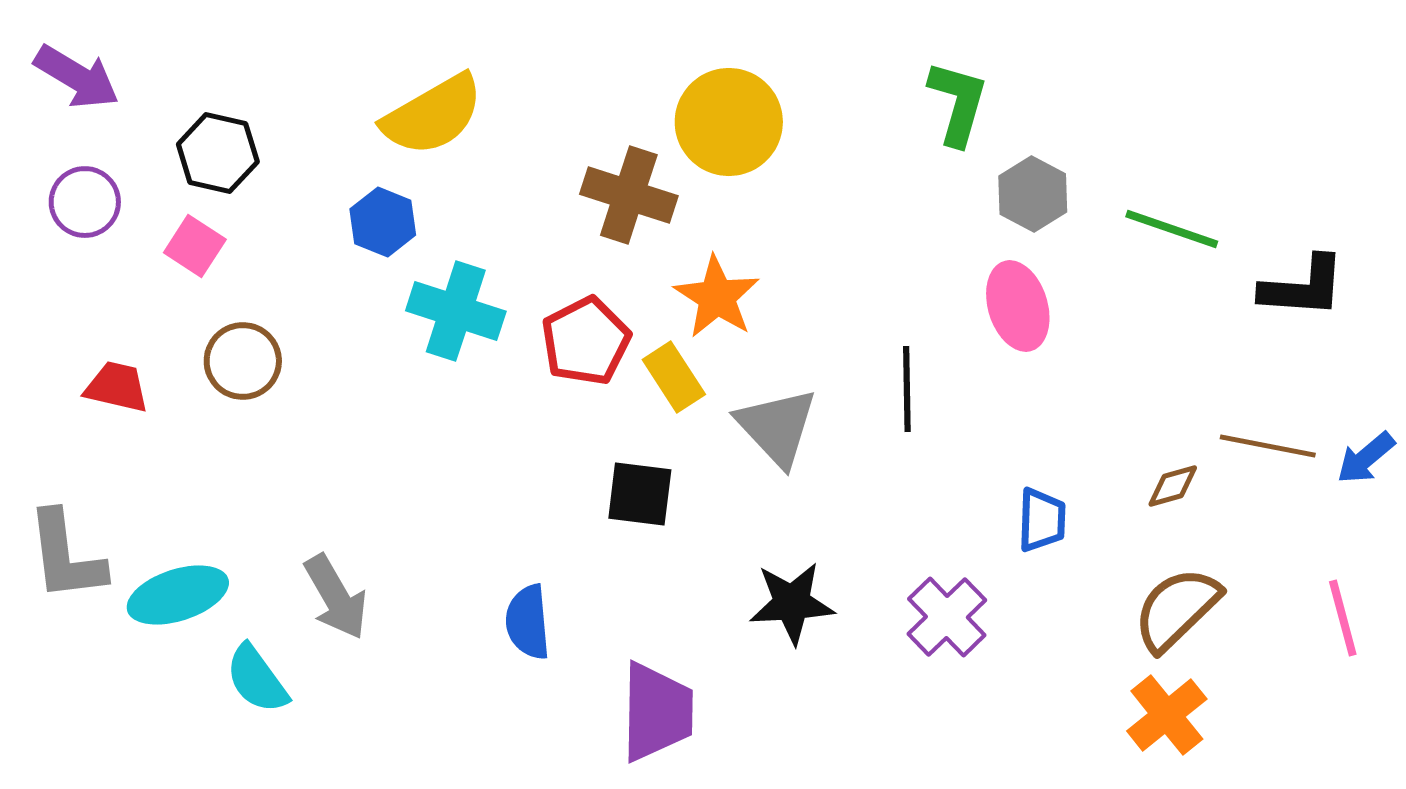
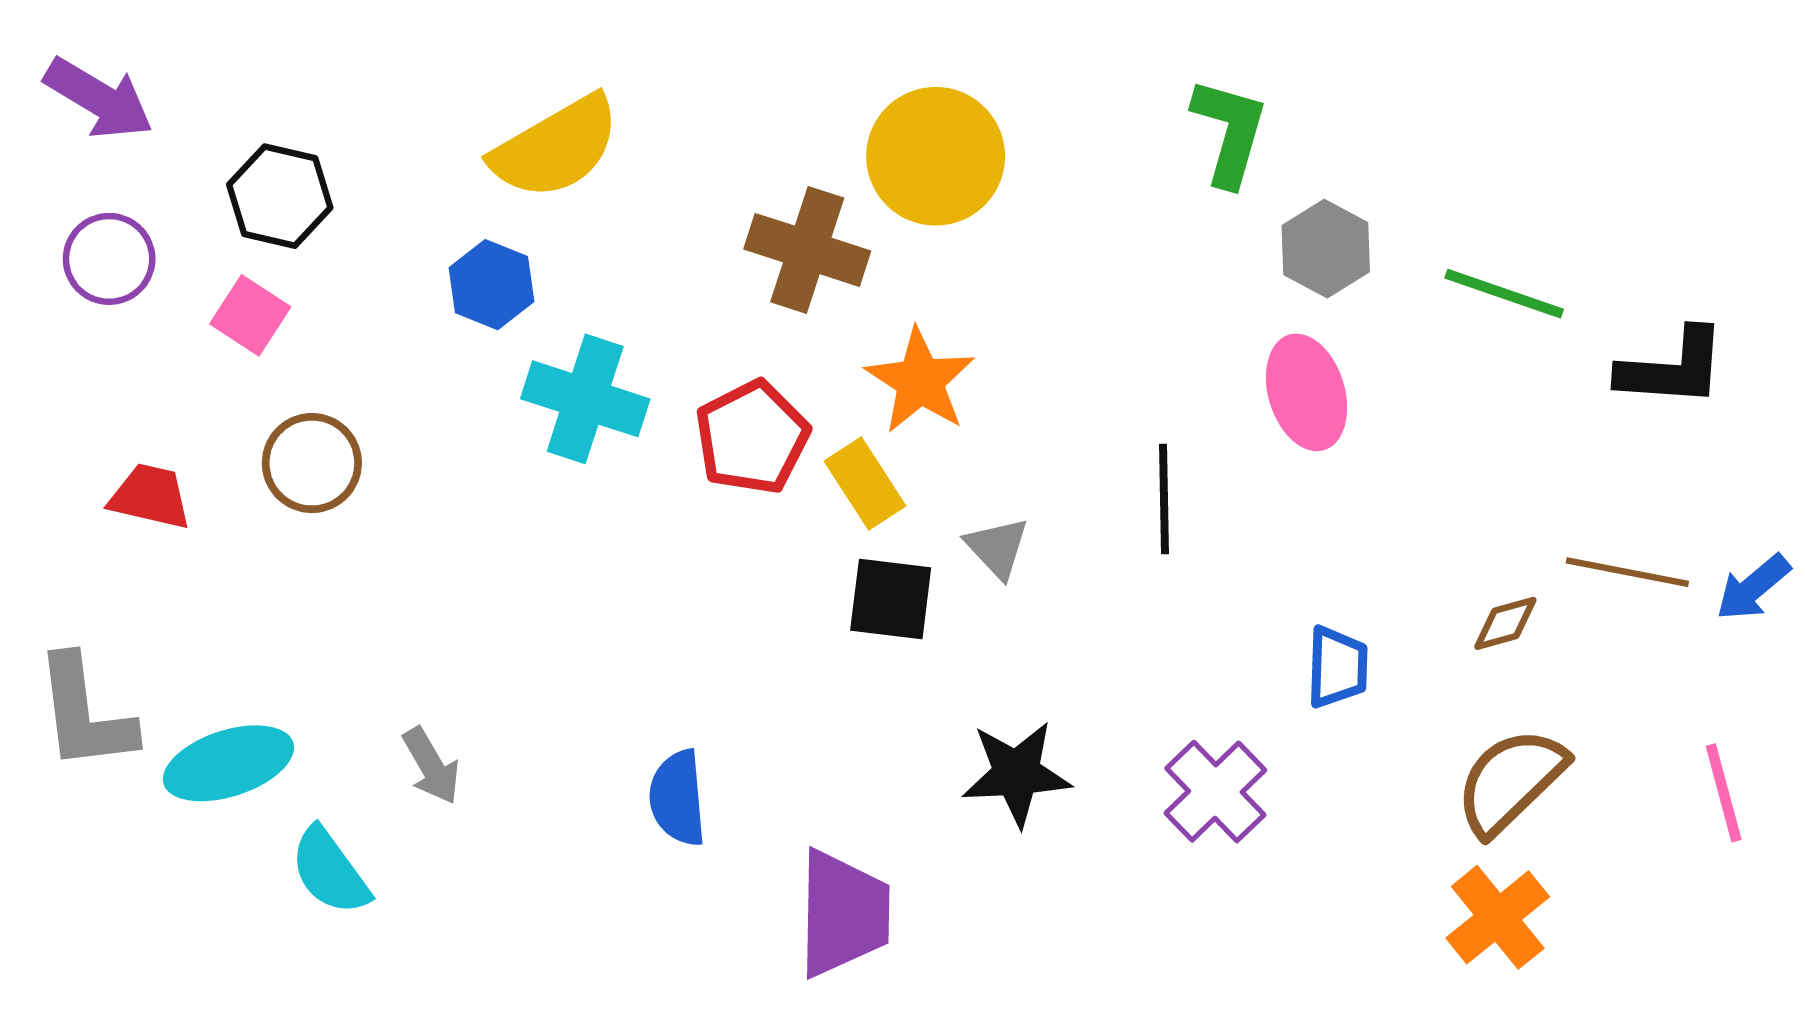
gray triangle: (777, 427) -> (997, 548), size x0.6
black square: (640, 494) -> (891, 599), moved
gray arrow: (336, 597) -> (431, 766), size x0.7

